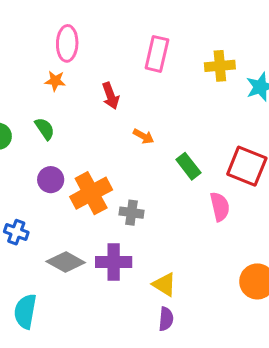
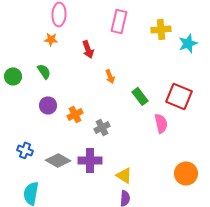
orange arrow: (143, 136) -> (110, 76), turned 40
orange cross: (91, 193) -> (75, 114), size x0.6
gray cross: (132, 213) -> (102, 127), turned -35
blue cross: (16, 232) -> (25, 150), moved

